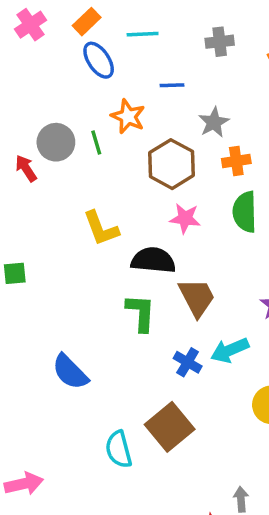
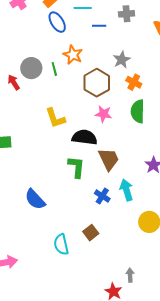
blue line: (172, 85) -> (99, 26), moved
orange cross: (236, 161) -> (134, 82), turned 35
cyan arrow: (230, 350) -> (126, 190), turned 95
brown square: (170, 427) -> (91, 233), size x0.6

